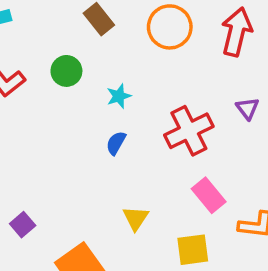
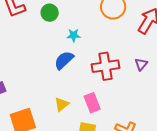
blue semicircle: (116, 143) -> (64, 60), size x1.5
pink rectangle: (209, 195) -> (92, 103), moved

